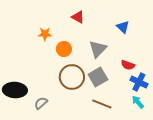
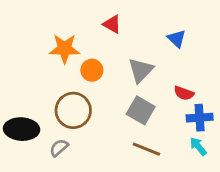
orange star: (45, 34) -> (65, 49), size x1.5
brown circle: (72, 77) -> (73, 110), moved
gray square: (98, 77) -> (141, 110), turned -30
blue cross: (139, 82) -> (200, 118), turned -30

